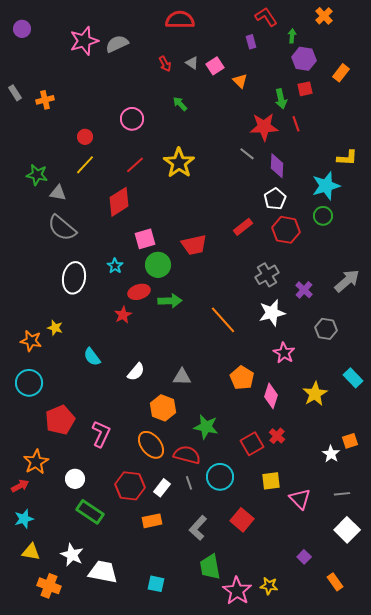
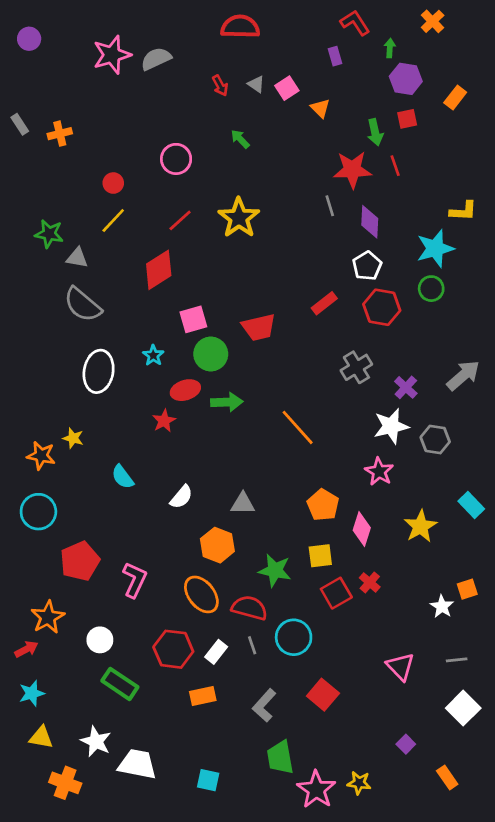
gray line: (247, 154) -> (330, 206), turned 35
white star: (272, 313) -> (391, 426), moved
yellow square: (271, 481) -> (320, 556), moved

